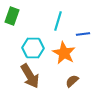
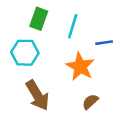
green rectangle: (12, 16) -> (39, 19), moved
cyan hexagon: (33, 48) -> (25, 53), moved

